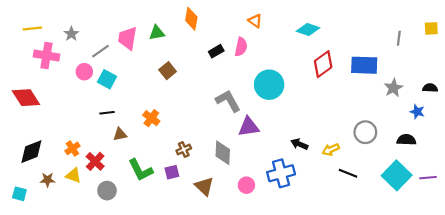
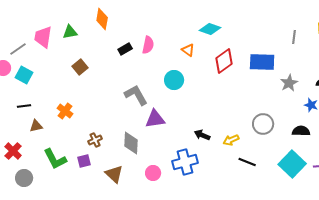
orange triangle: (255, 21) -> (188, 50), moved
cyan circle: (269, 85) -> (174, 80), size x0.7

